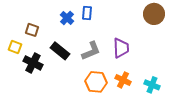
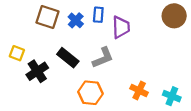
brown square: (32, 30) -> (47, 17), moved, size x1.5
purple trapezoid: (121, 48) -> (121, 27), moved
black cross: (33, 63) -> (37, 71), turned 30
orange hexagon: (96, 82) -> (90, 93), moved

